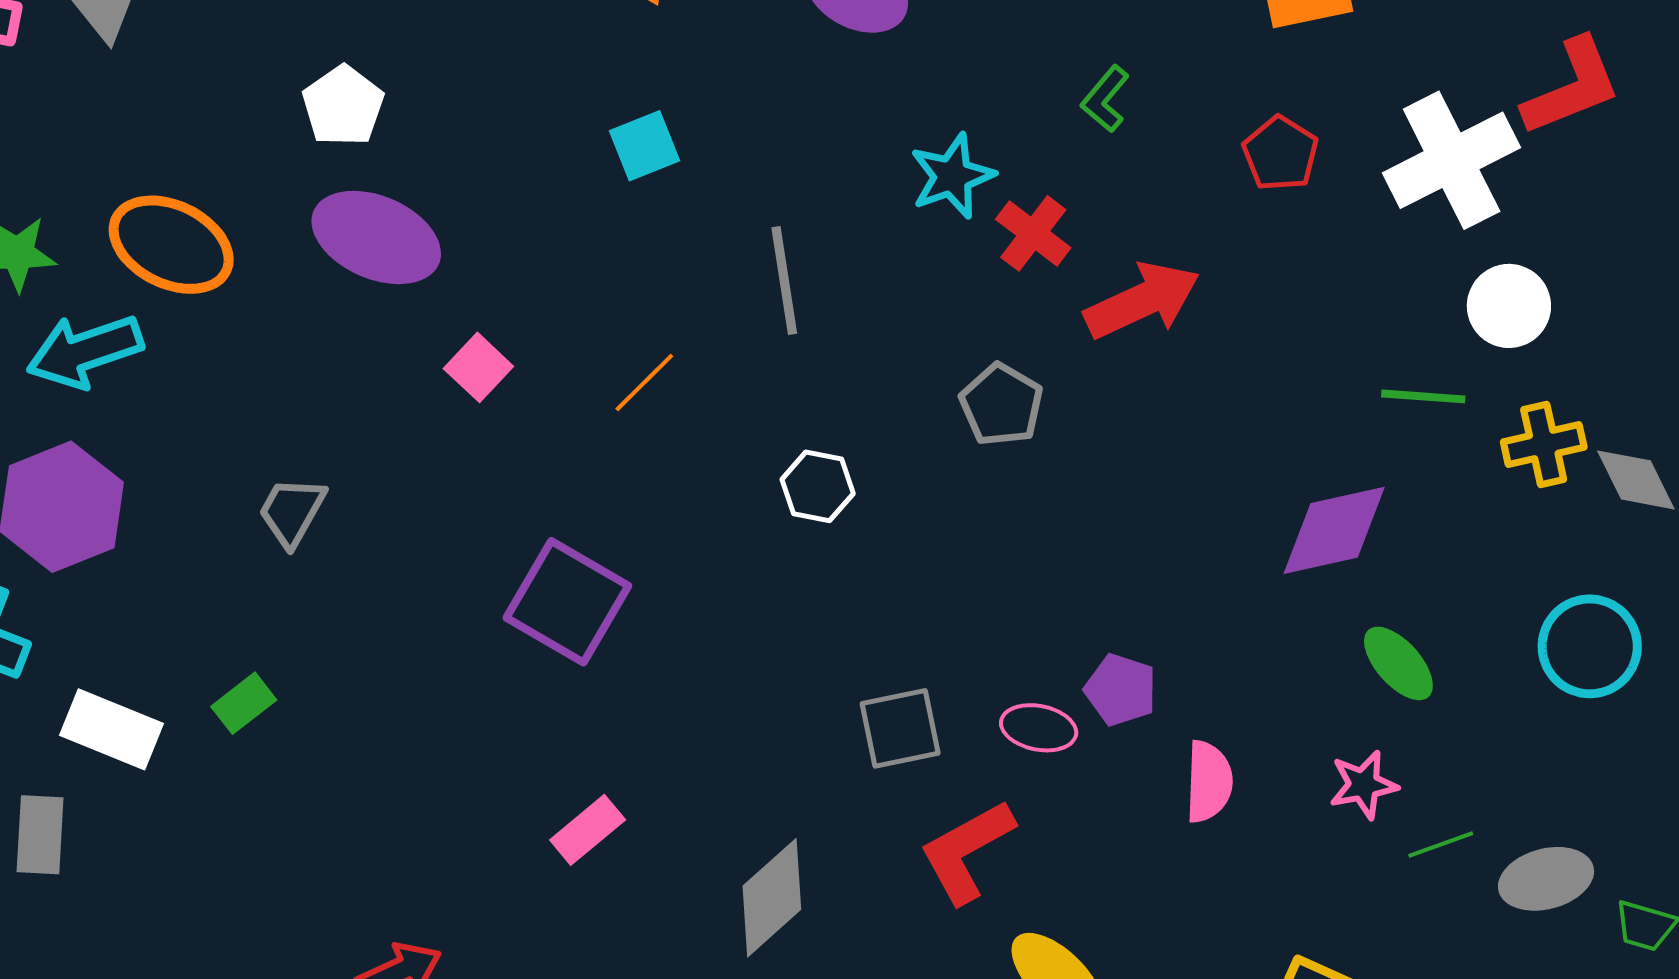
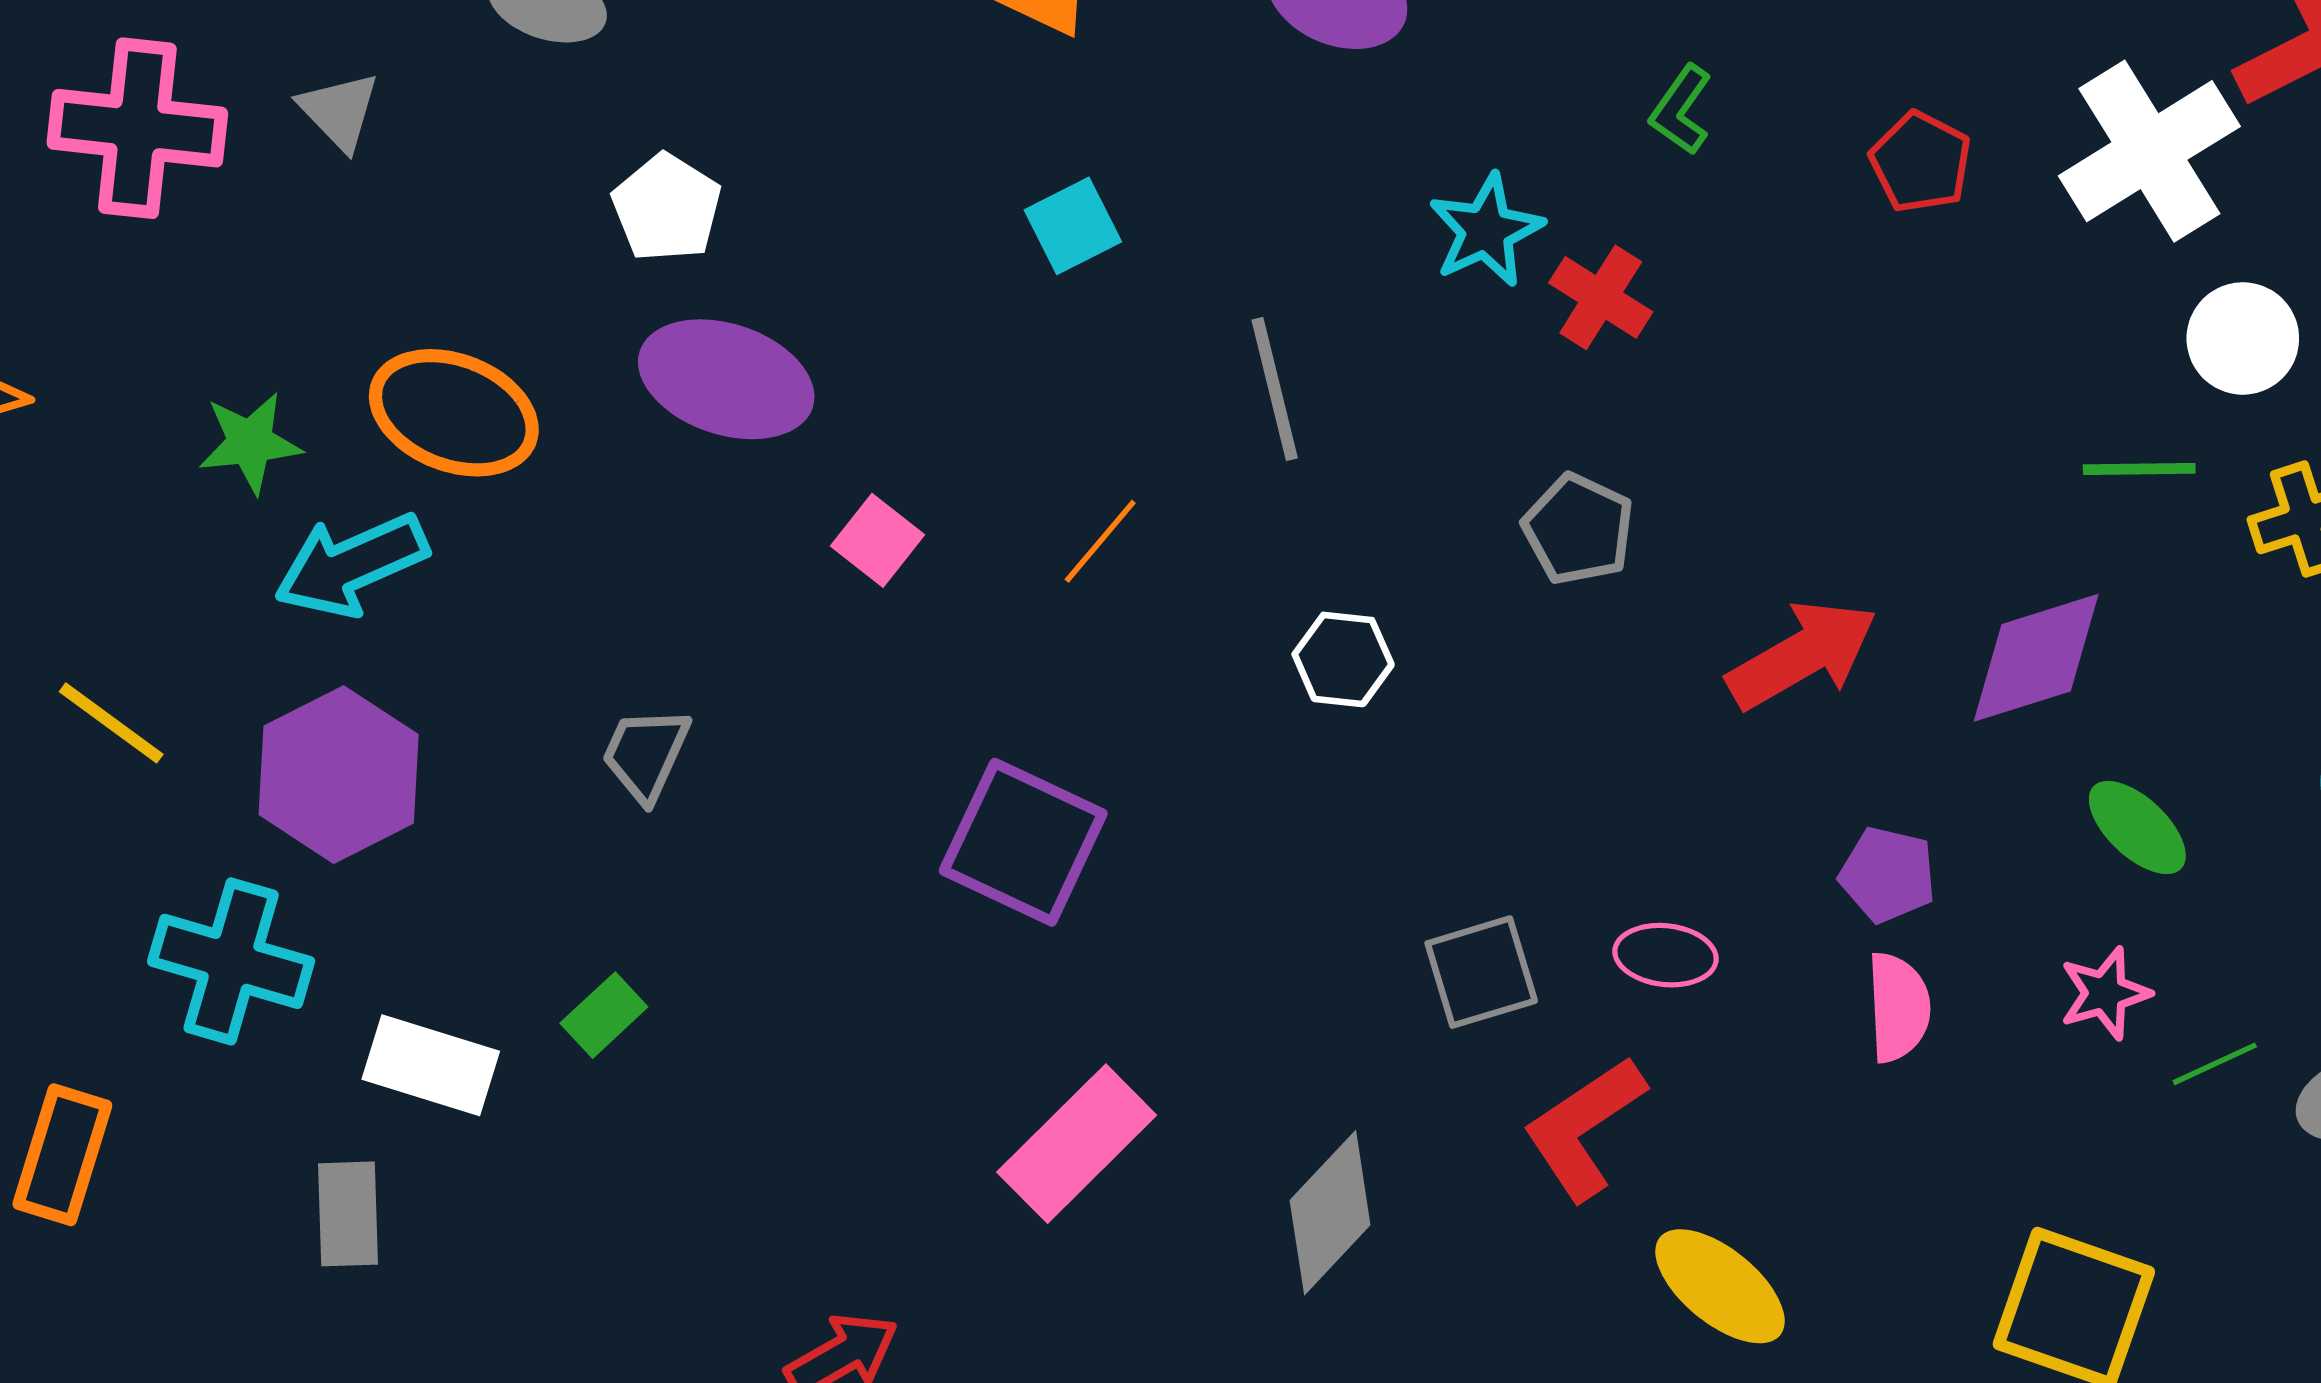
red arrow: (1142, 301) -> (1802, 655), moved
purple pentagon: (1121, 690) -> (1888, 875), moved
pink rectangle: (588, 830) -> (1077, 1144), size x1.6

